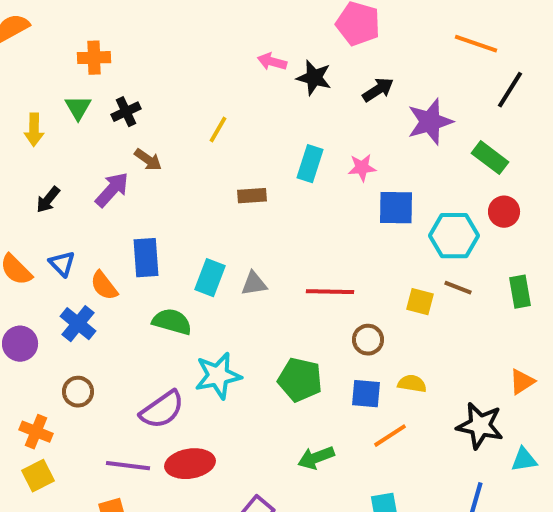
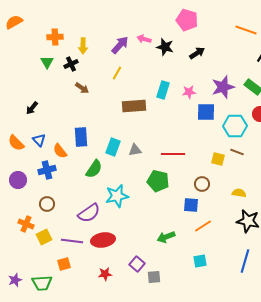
purple star: (430, 122) -> (223, 87), moved
yellow arrow: (34, 130) -> (83, 46), moved
purple arrow: (112, 190) -> (120, 45), moved
brown rectangle: (252, 196) -> (134, 106), size x1.6
green semicircle: (172, 322) -> (94, 169), turned 108
blue cross: (78, 324) -> (47, 170), turned 36
brown circle: (368, 340) -> (202, 184), moved
green pentagon: (300, 380) -> (158, 181), moved
yellow semicircle: (412, 384) -> (239, 193), moved
yellow square: (38, 476) -> (44, 237), moved

